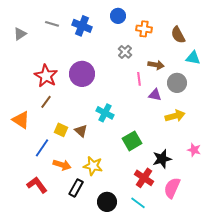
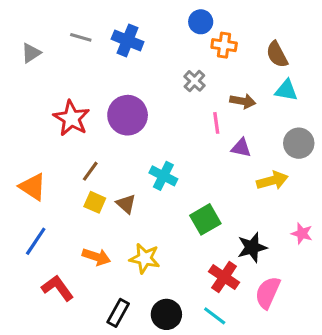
blue circle: (118, 16) -> (201, 22), moved
cyan triangle: (193, 58) -> (286, 90), moved
gray circle: (177, 83) -> (299, 143), moved
brown line: (46, 102) -> (90, 171), moved
blue line: (42, 148) -> (36, 241), moved
black rectangle: (76, 188) -> (118, 313), moved

